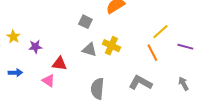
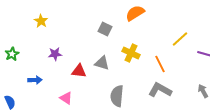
yellow star: (13, 37) -> (41, 21), moved
gray triangle: (89, 50) -> (102, 63), moved
orange line: (152, 53) -> (160, 64), moved
pink triangle: (48, 81) -> (66, 98), moved

